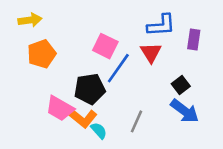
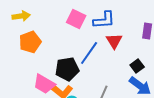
blue L-shape: (161, 25) -> (104, 20), moved
pink square: (105, 46) -> (76, 19), moved

